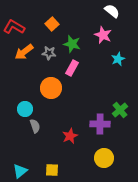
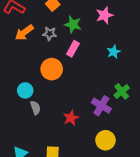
pink star: (103, 35) -> (104, 15), turned 30
cyan star: (118, 59) -> (114, 52), moved
purple cross: (100, 124) -> (101, 106), turned 30

